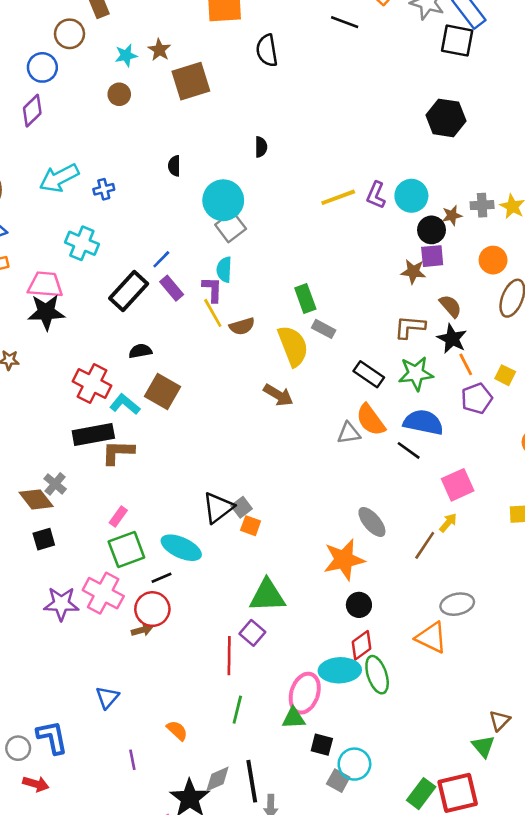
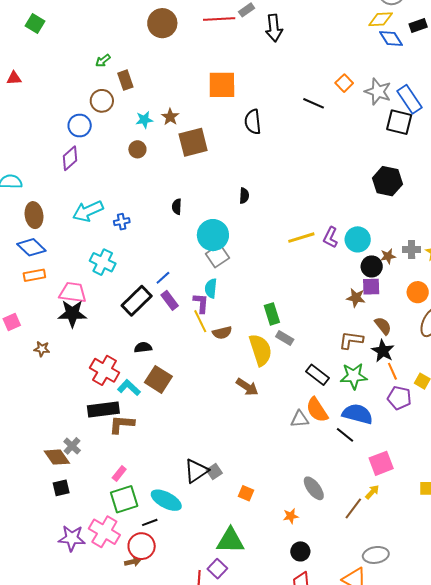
purple pentagon: (477, 398) -> (399, 398), turned 30
orange square: (251, 526) -> (246, 493), moved
orange star: (344, 560) -> (291, 516), size x0.5

